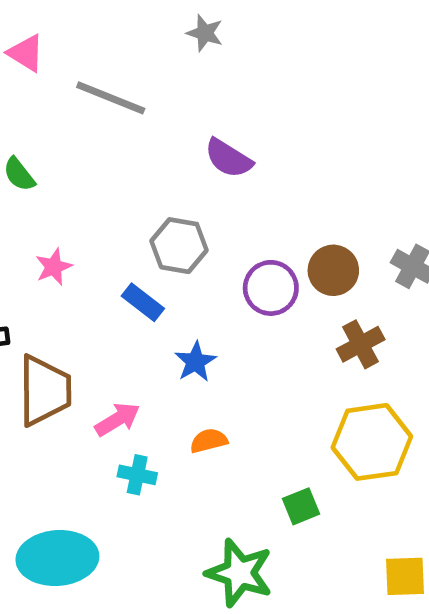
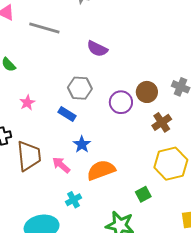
blue star: (195, 362) -> (82, 144), moved
pink arrow: (117, 419) -> (61, 165), turned -102
orange semicircle: (209, 441) -> (101, 170), size x1.8
cyan cross: (137, 475) -> (73, 200), moved, turned -35

